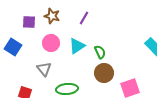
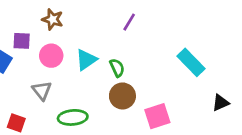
purple line: (84, 18) -> (129, 22), moved
purple square: (29, 22) -> (22, 41), moved

